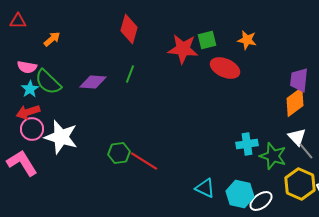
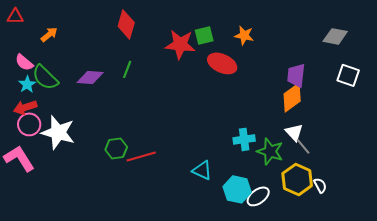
pink semicircle: (27, 67) -> (24, 62), turned 30
red line: (144, 161) -> (141, 156), turned -48
cyan triangle: (205, 188) -> (202, 170), moved

